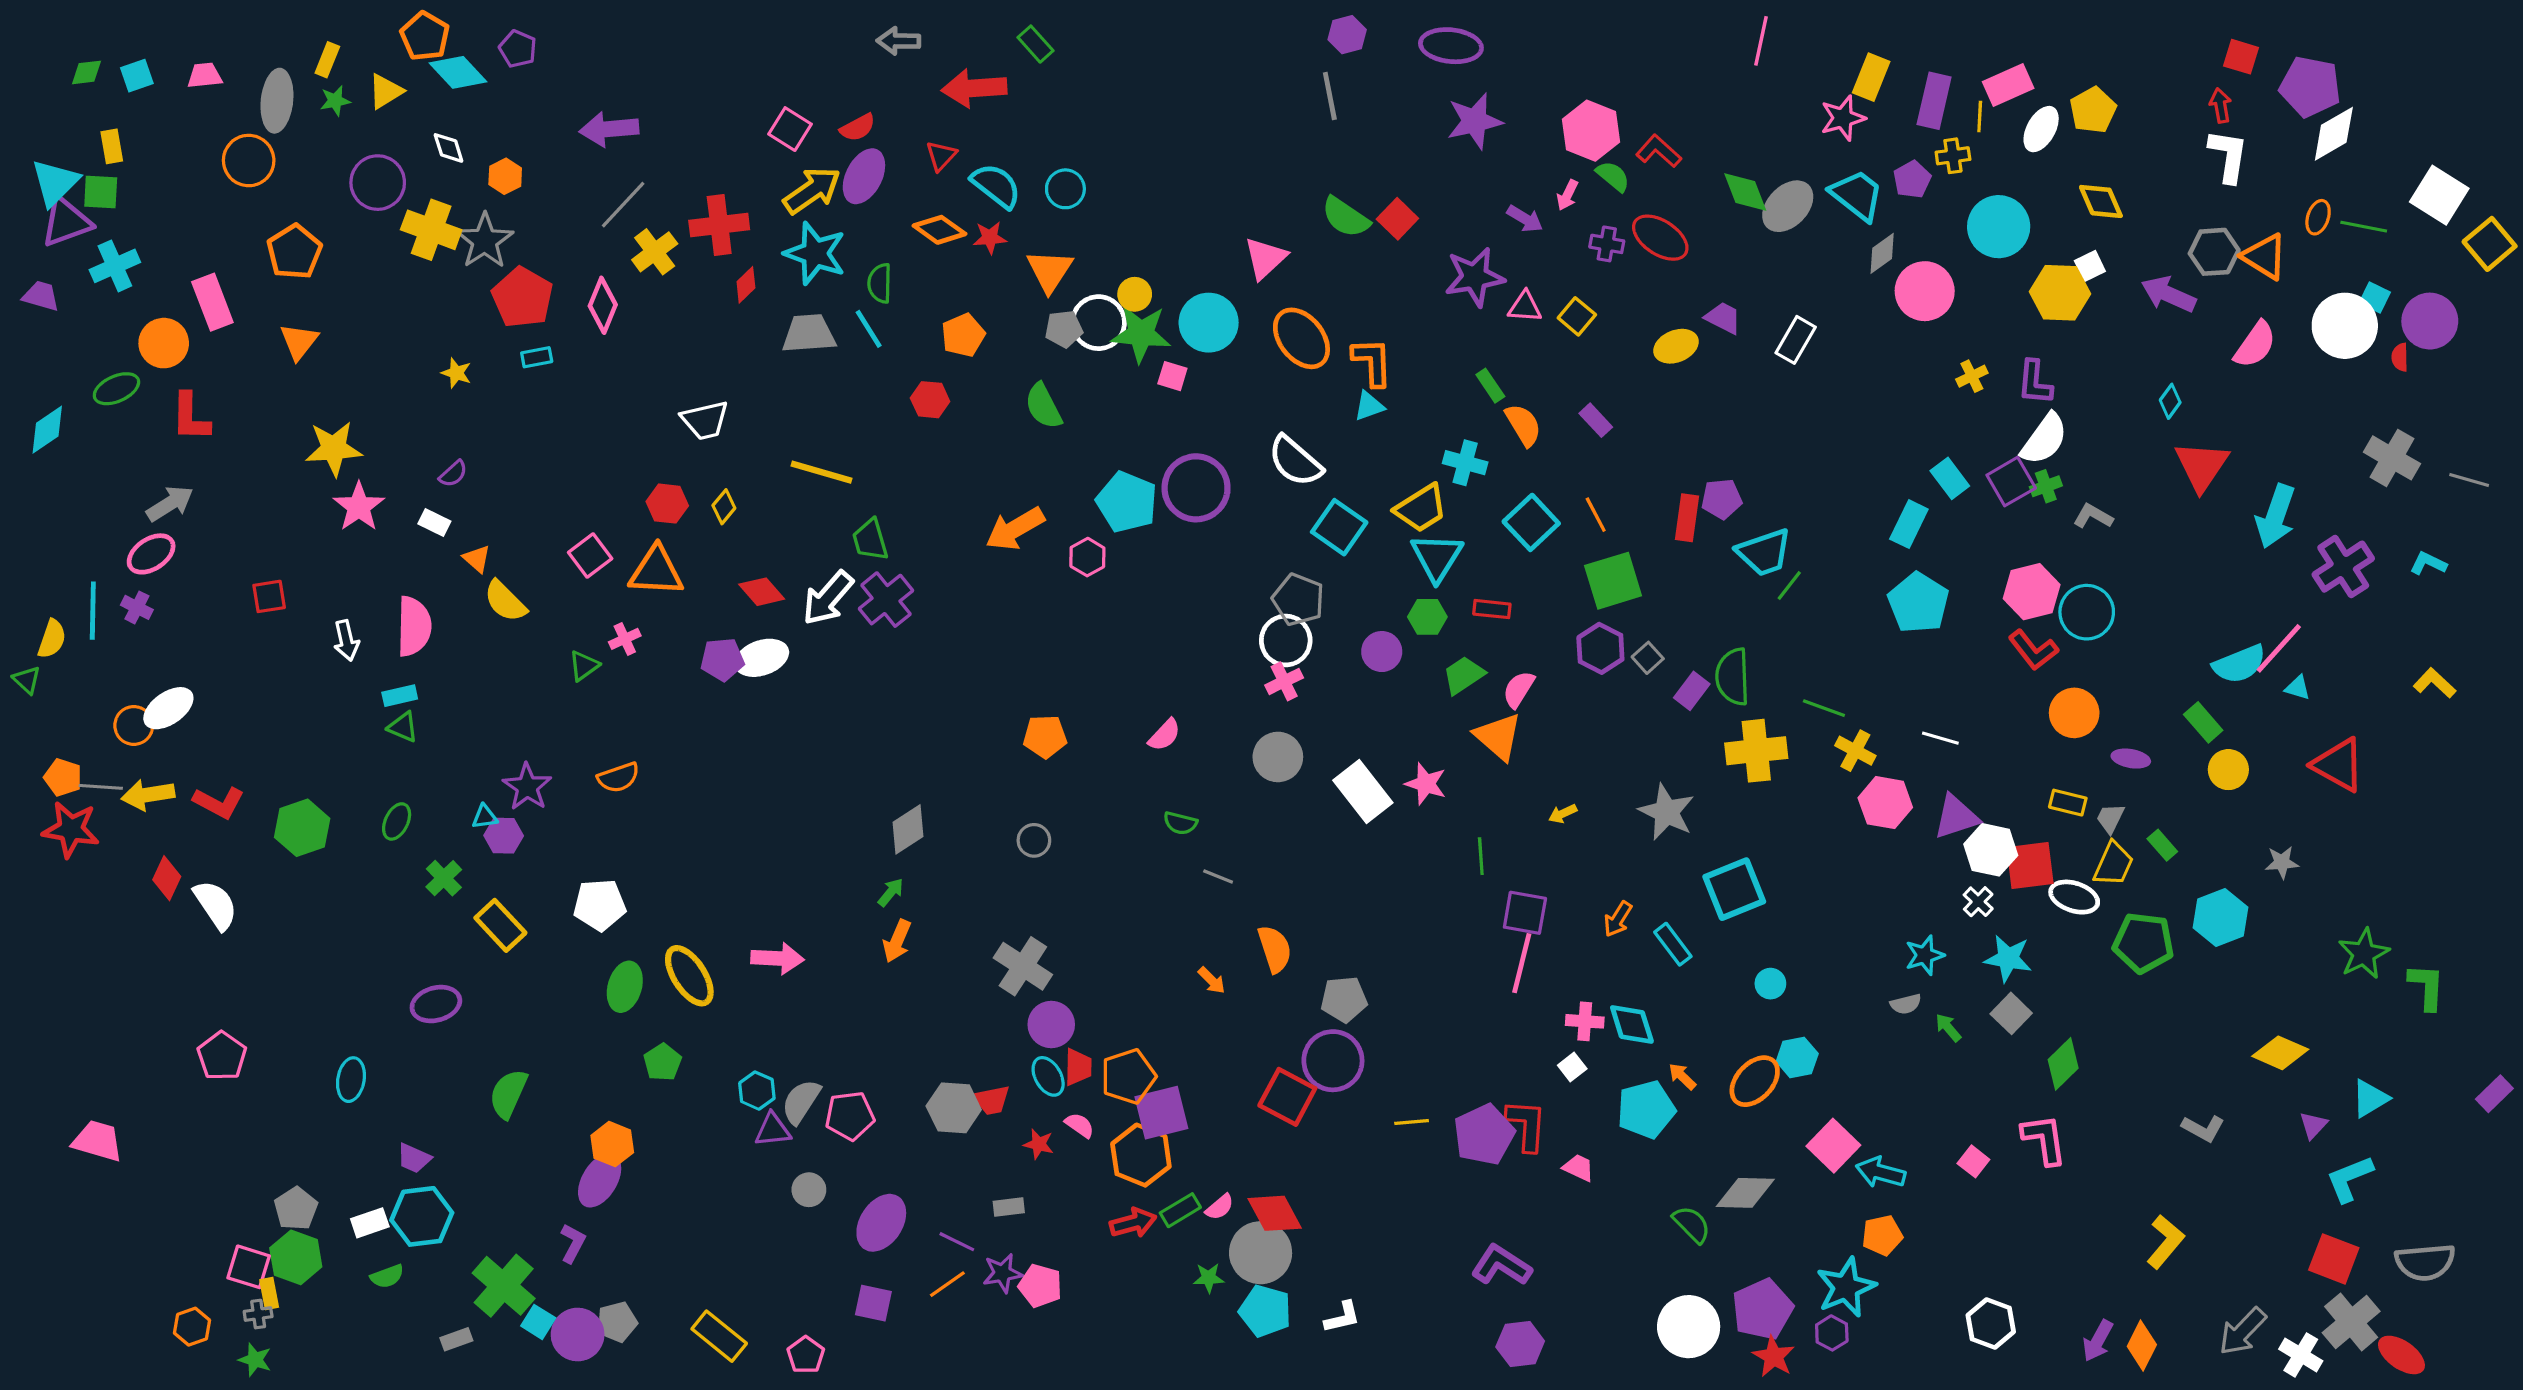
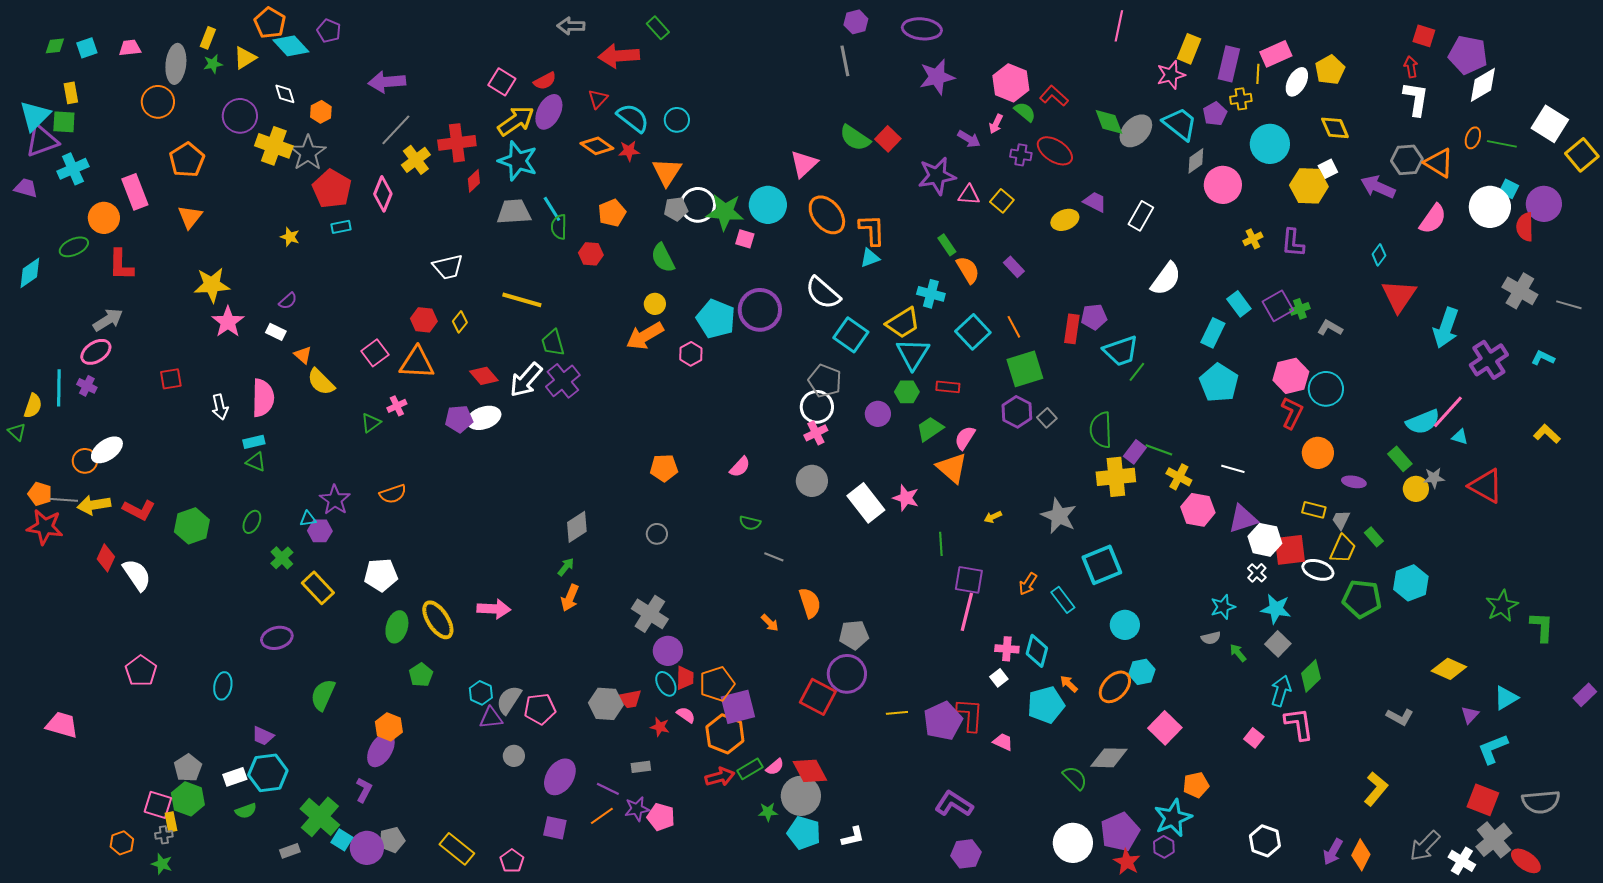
green semicircle: (880, 283) -> (559, 227), moved
yellow circle: (1135, 294) -> (655, 304), moved
red semicircle: (2400, 357) -> (1525, 227), size x1.6
white semicircle: (2044, 439) -> (1166, 279), moved
red L-shape: (2033, 650) -> (1292, 413), turned -116
purple rectangle: (1692, 691) -> (1135, 452), moved
gray star: (2282, 862) -> (1434, 478), moved
cyan circle: (1770, 984) -> (1125, 625), size x1.5
cyan diamond: (1632, 1024) -> (1037, 651), turned 32
cyan arrow: (1881, 1172) -> (1281, 691), moved, turned 92

